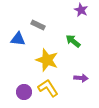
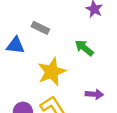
yellow star: (47, 60) -> (52, 72), turned 30

